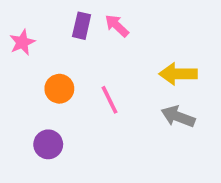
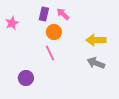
orange circle: (59, 89) -> (54, 32), moved
pink line: (109, 100) -> (50, 53), moved

